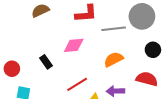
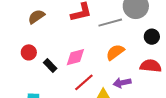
pink diamond: (74, 45) -> (75, 57), moved
red circle: (12, 69) -> (29, 52), moved

